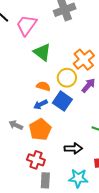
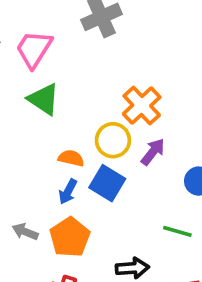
green triangle: (42, 52) -> (44, 99), moved
blue arrow: (41, 104) -> (68, 192), turned -32

